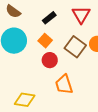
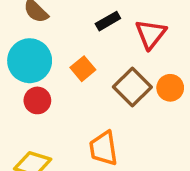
black rectangle: (49, 18) -> (108, 21), moved
red circle: (50, 60) -> (37, 100), moved

